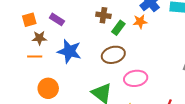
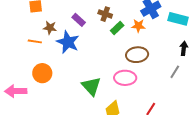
purple rectangle: (57, 19) -> (79, 20), moved
brown star: (39, 38) -> (50, 28), moved
brown ellipse: (113, 55) -> (137, 55), moved

